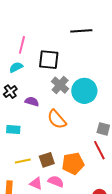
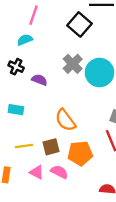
black square: (49, 60) -> (79, 24), moved, turned 30
black cross: (10, 92) -> (16, 67), turned -32
orange semicircle: (57, 119) -> (65, 120), moved

